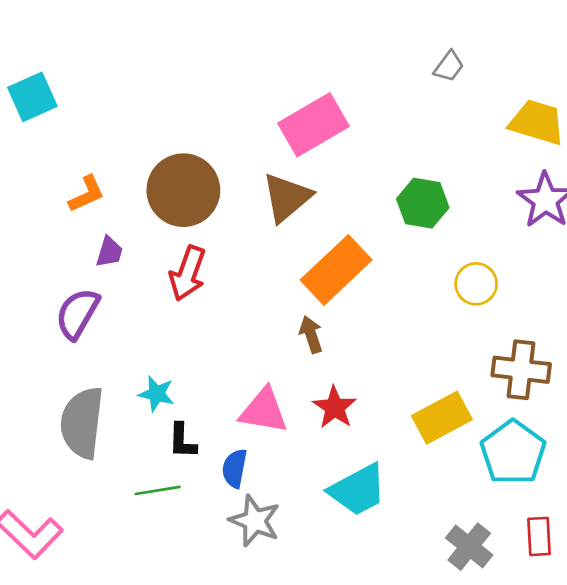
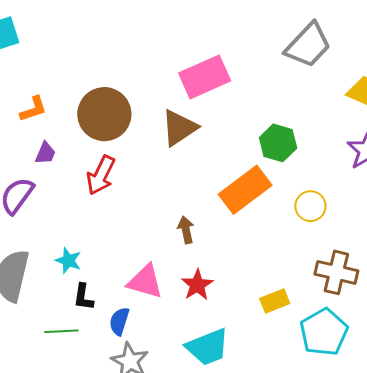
gray trapezoid: (449, 66) -> (308, 45), size x2.0
orange rectangle: (336, 270) -> (245, 190), moved
yellow rectangle: (442, 418) -> (275, 301), size x0.7

